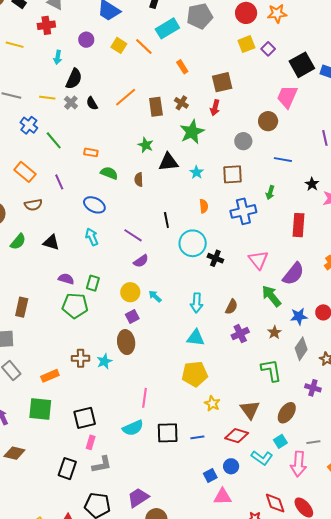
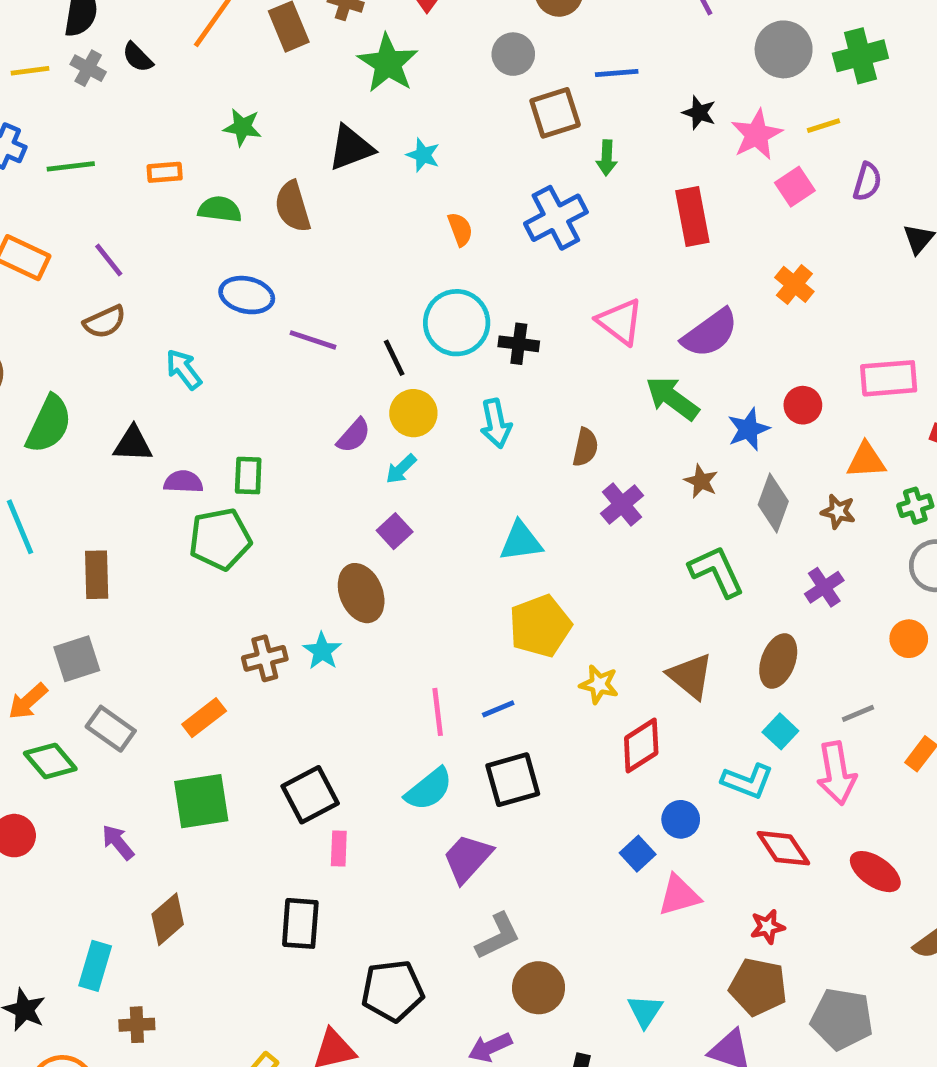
green line: (54, 140) -> (71, 166), turned -42
green star: (146, 145) -> (242, 127), moved
brown square: (232, 174) -> (555, 113), moved
brown semicircle: (139, 180) -> (293, 207), size x1.5
brown semicircle: (33, 205) -> (105, 322), moved
blue ellipse: (94, 205) -> (247, 295), moved
black line: (166, 220) -> (394, 358), moved
cyan arrow: (92, 237) -> (184, 369), moved
green semicircle: (18, 242) -> (49, 424), size x1.4
black triangle: (51, 242) -> (133, 444), moved
purple semicircle: (141, 261) -> (354, 436), moved
purple semicircle: (293, 274) -> (710, 333), turned 30
yellow circle: (130, 292) -> (413, 413), moved
cyan arrow: (155, 296) -> (401, 469), turned -72
cyan arrow: (197, 303) -> (496, 423), moved
purple square: (132, 316) -> (395, 531), moved
purple cross: (313, 388) -> (824, 587), turned -35
red diamond: (237, 436) -> (641, 745), moved, turned -35
blue line: (197, 437) -> (498, 709), moved
brown diamond: (14, 453) -> (168, 919), turned -40
gray L-shape: (102, 464) -> (498, 936), moved
purple trapezoid: (138, 498) -> (468, 858), moved
red diamond: (275, 503) -> (783, 848), moved

